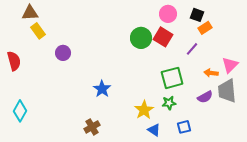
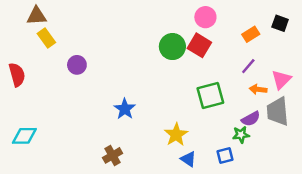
black square: (197, 15) -> (280, 23), moved
purple line: (192, 49) -> (248, 66), moved
green star: (169, 103) -> (241, 135), moved
cyan diamond: (20, 111) -> (24, 136), turned 60

